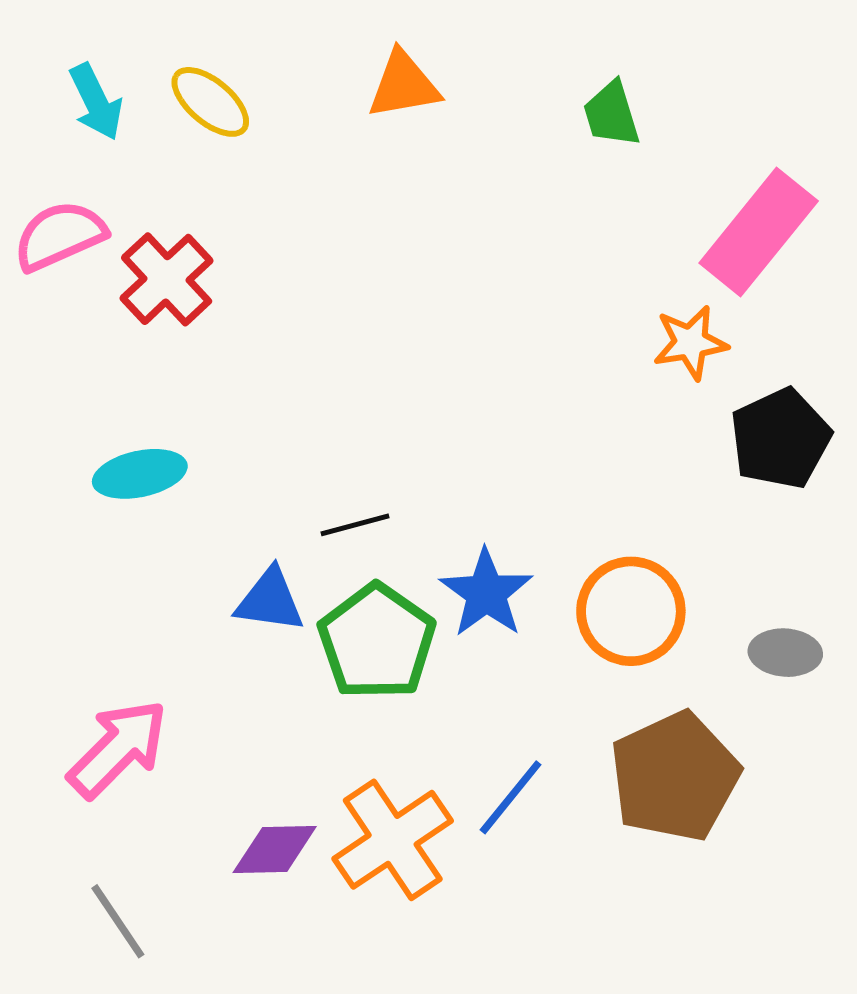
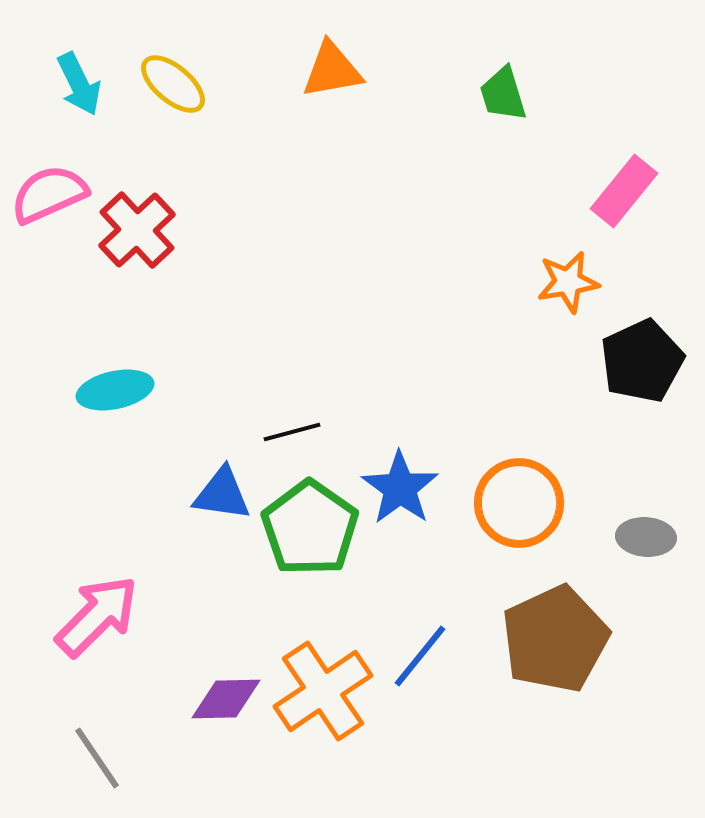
pink rectangle: (759, 232) -> (624, 191), size x0.7

